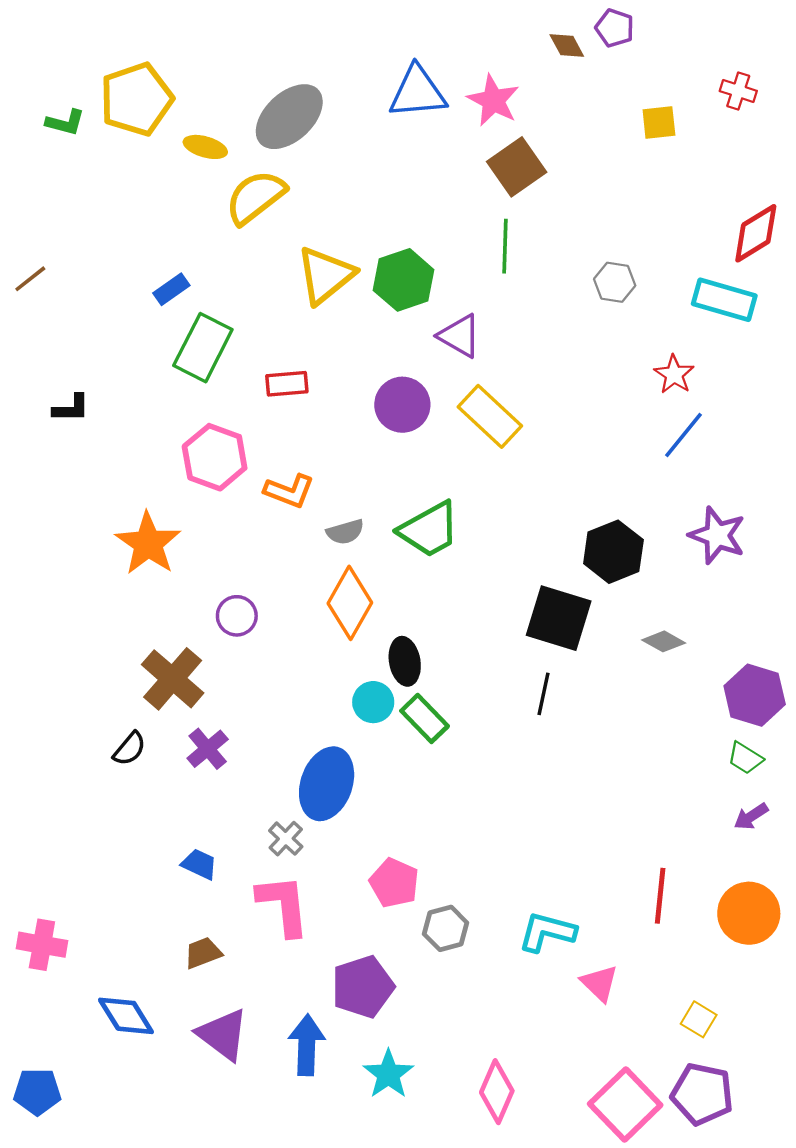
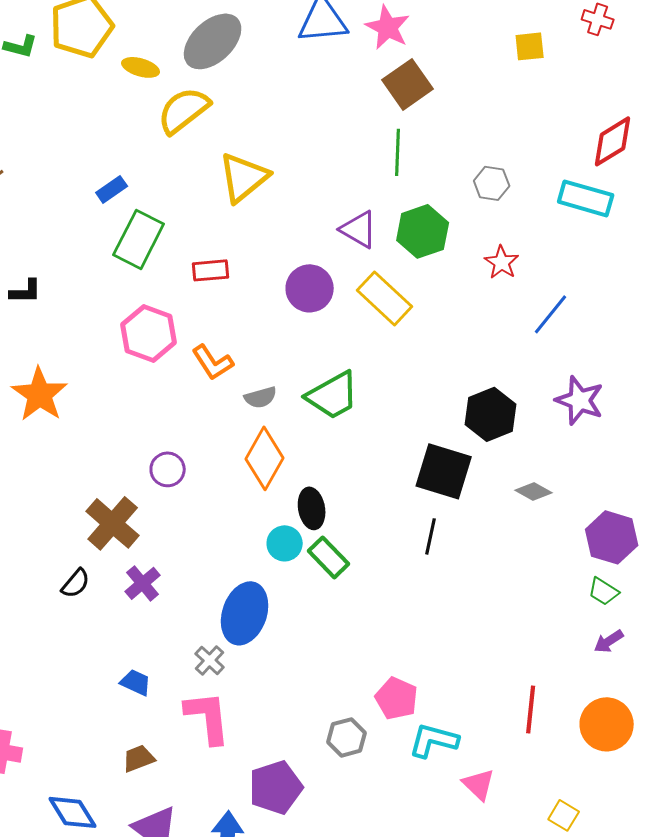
green hexagon: (404, 280) -> (423, 231), moved
red star: (674, 374) -> (502, 262), moved
orange L-shape: (289, 491) -> (213, 362), turned 36
orange star: (148, 544) -> (40, 394), moved
pink pentagon: (394, 883) -> (397, 698), moved

